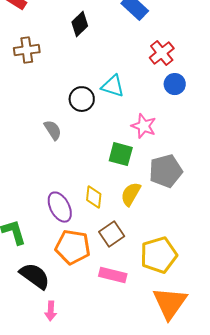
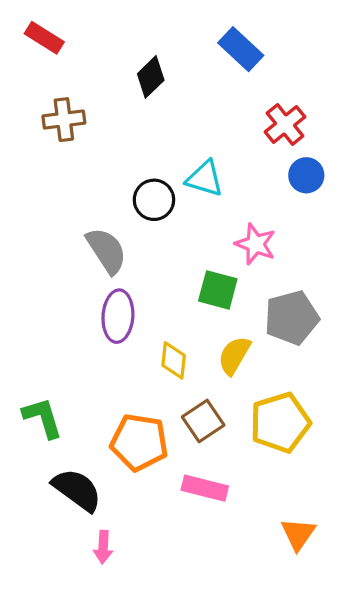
gray semicircle: (53, 130) -> (106, 251), size x1.4
purple ellipse: (60, 207) -> (118, 316), moved, turned 32
yellow pentagon: (159, 255) -> (280, 423), moved
orange triangle: (170, 303) -> (298, 534), size x0.6

